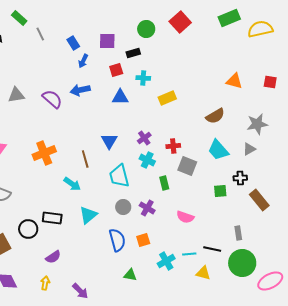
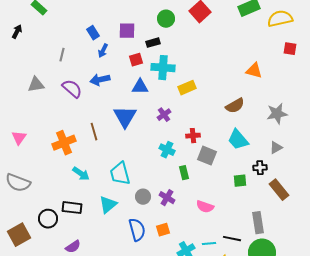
gray line: (40, 34) -> (62, 55), moved, turned 40
cyan cross: (143, 78) -> (163, 68), size x1.6
red square: (270, 82) -> (290, 49), moved
purple cross: (144, 138) -> (164, 115), moved
blue triangle: (109, 141) -> (125, 117), moved, size x1.4
gray triangle: (249, 149) -> (276, 148), moved
brown line: (85, 159) -> (94, 132), moved
cyan trapezoid: (119, 176) -> (120, 174), moved
cyan arrow: (72, 184) -> (81, 174), moved
gray rectangle: (238, 233) -> (258, 223), size x1.5

